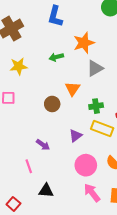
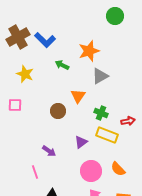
blue L-shape: (55, 16) -> (45, 40), moved, turned -60
green arrow: (56, 57) -> (62, 65), turned 40
yellow star: (19, 66) -> (25, 74), turned 30
green cross: (96, 106) -> (101, 113), turned 32

